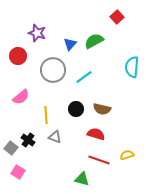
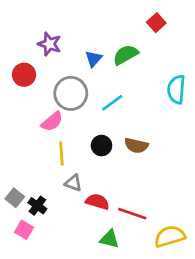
pink semicircle: (21, 97) -> (52, 121), moved
red semicircle: (96, 134) -> (98, 202), moved
black cross: (28, 140) -> (37, 206), moved
yellow semicircle: (127, 155) -> (170, 236), moved, size x1.6

